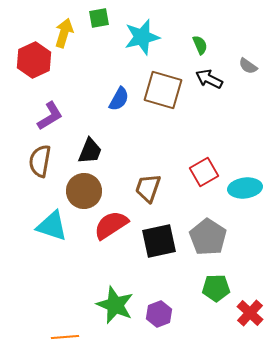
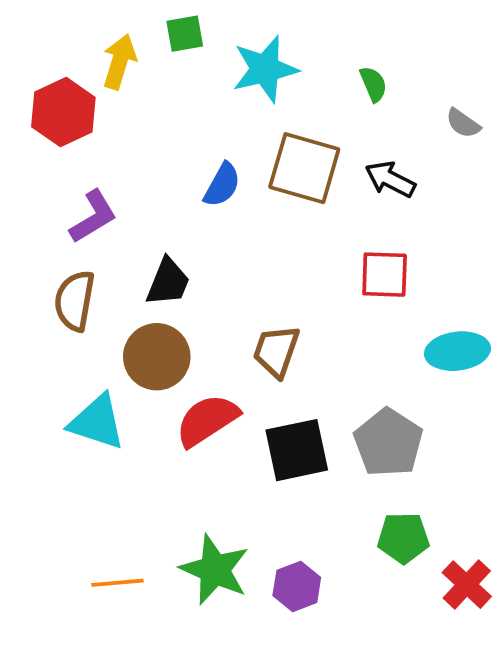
black arrow: (209, 79) -> (390, 179), moved
red square: (204, 172) -> (385, 275), moved, turned 32
orange line: (65, 337) -> (118, 583), moved

